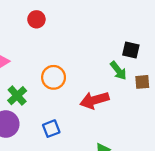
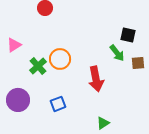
green cross: (17, 96) -> (38, 66), moved
red arrow: (94, 100) -> (96, 79), turned -85

